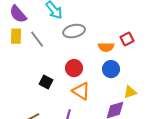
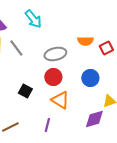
gray ellipse: (74, 31) -> (55, 54), moved
orange semicircle: (106, 47) -> (85, 41), moved

